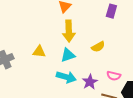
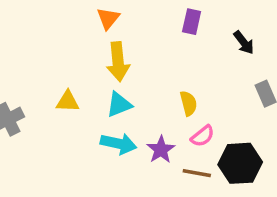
yellow semicircle: (98, 47) -> (188, 103), moved, turned -72
pink semicircle: (114, 76) -> (203, 136), turned -48

